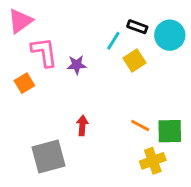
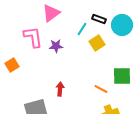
pink triangle: (20, 21) -> (51, 13), moved
orange square: (24, 83) -> (12, 65), moved
green square: (170, 131) -> (122, 76), moved

